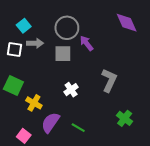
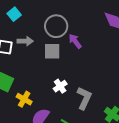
cyan square: (24, 26) -> (14, 14), moved
gray L-shape: (109, 80) -> (84, 98), moved

